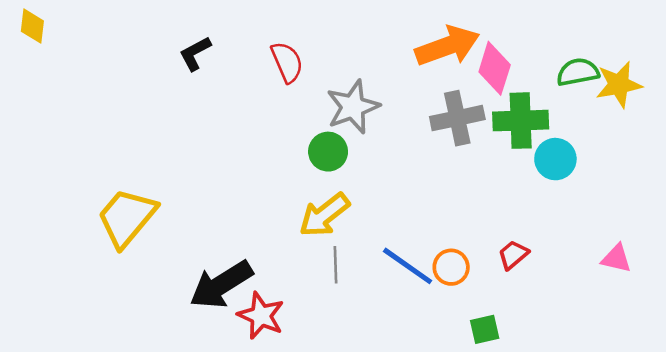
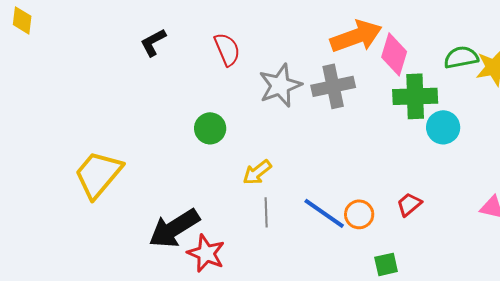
gray cross: (457, 118) -> (333, 86), moved
green circle: (328, 152) -> (210, 128), moved
yellow arrow: (324, 215) -> (257, 172), size x0.7

